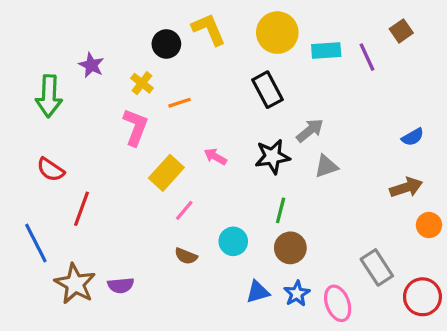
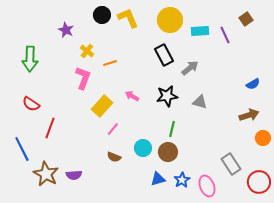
black circle: (166, 44) -> (102, 15), moved
purple star: (91, 65) -> (66, 30), moved
gray arrow: (310, 130) -> (190, 68), moved
gray triangle: (326, 166) -> (200, 102), turned 35
brown circle: (290, 248) -> (168, 152), moved

